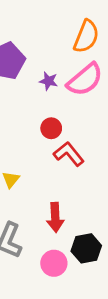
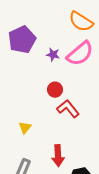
orange semicircle: (86, 36) -> (81, 22), turned 100

